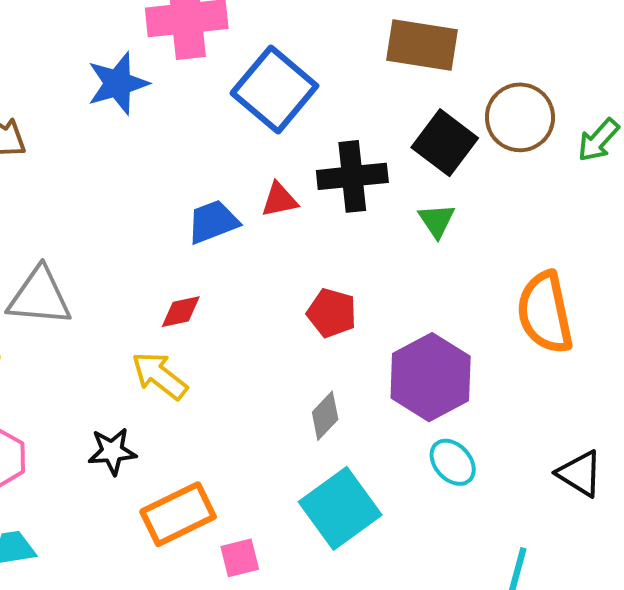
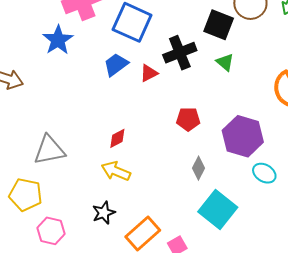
blue trapezoid: (213, 222) -> (116, 65), moved

